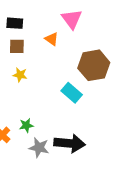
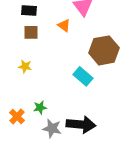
yellow star: (20, 75) -> (25, 66), moved

